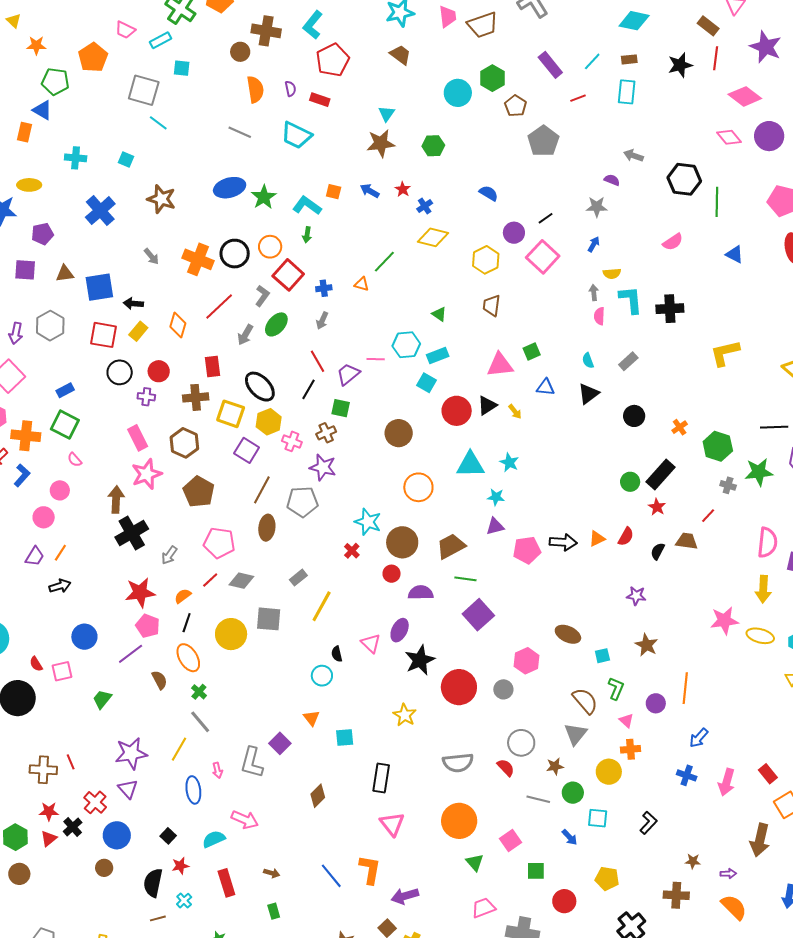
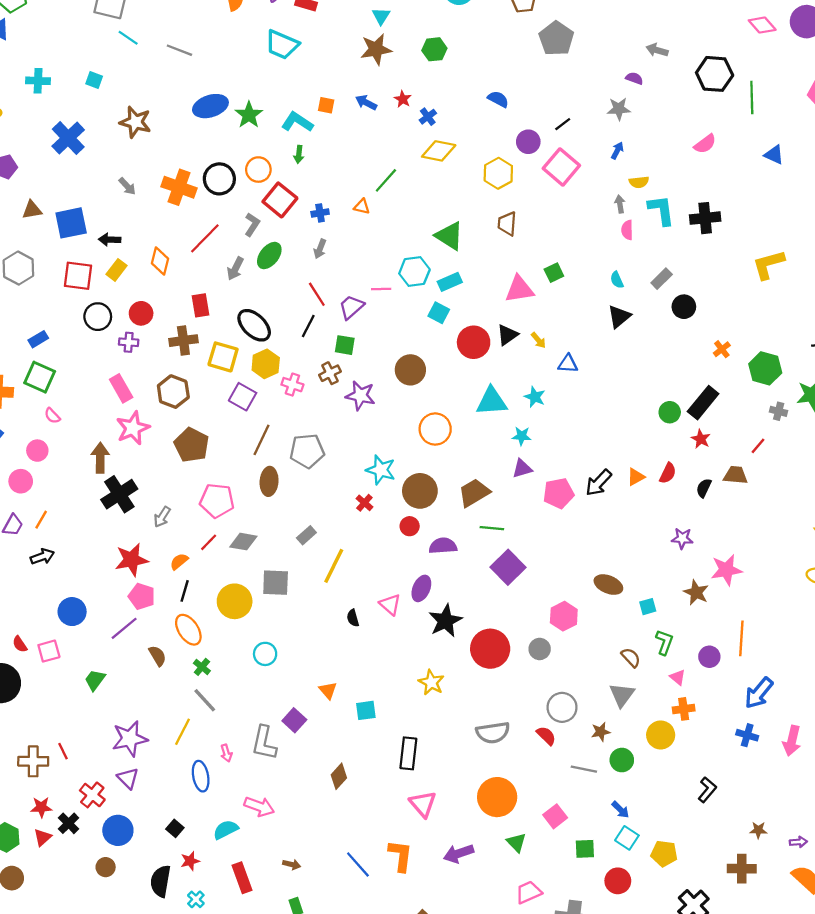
gray line: (240, 132) -> (179, 50), moved
green triangle: (439, 314) -> (449, 236), size x1.8
blue triangle: (546, 387) -> (568, 364), moved
black circle: (634, 416) -> (684, 307), moved
purple star: (323, 467) -> (360, 396), moved
black arrow: (563, 542) -> (598, 483), turned 132
pink star: (724, 621) -> (726, 570), moved
cyan circle: (322, 676) -> (265, 654), moved
brown semicircle: (585, 701) -> (631, 658), size x0.7
blue arrow: (699, 738) -> (759, 693), size x1.4
cyan square: (598, 818) -> (627, 838), moved, turned 30
purple arrow: (405, 896) -> (459, 854), moved

